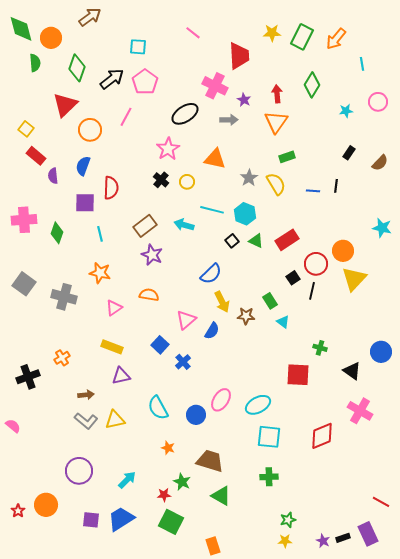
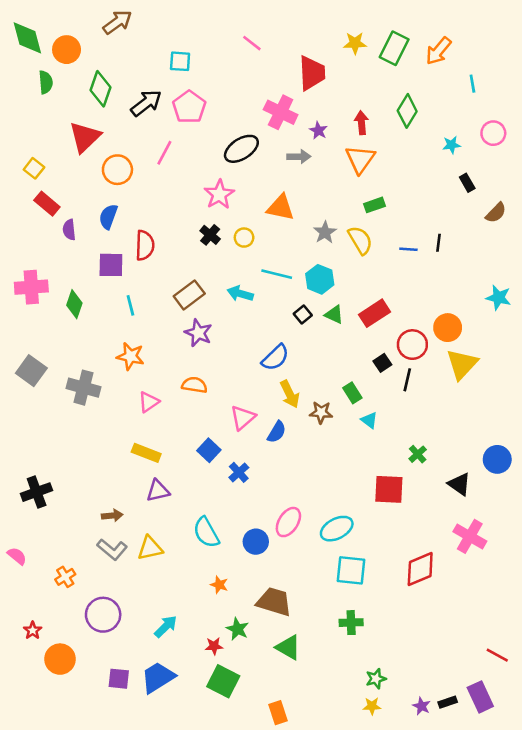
black rectangle: (349, 153) -> (467, 183), moved, turned -64
green cross: (320, 348) -> (418, 454), turned 32
orange cross: (62, 358) -> (65, 577), moved
red star: (18, 511) -> (33, 630), moved

